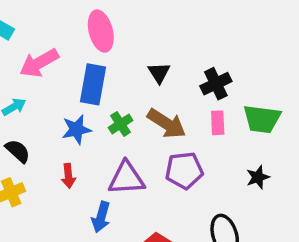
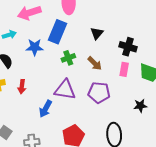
black cross: (216, 84) -> (128, 47), turned 30
brown arrow: (167, 124) -> (95, 63), size x0.7
blue star: (76, 129) -> (35, 47), moved
red arrow: (68, 176) -> (22, 87), moved

